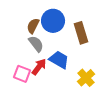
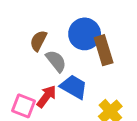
blue circle: (53, 21) -> (85, 34), moved
gray semicircle: (36, 44) -> (56, 61), moved

